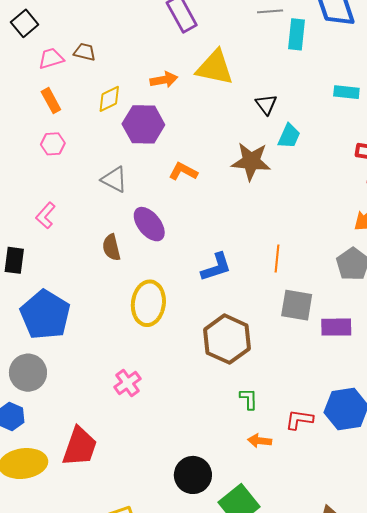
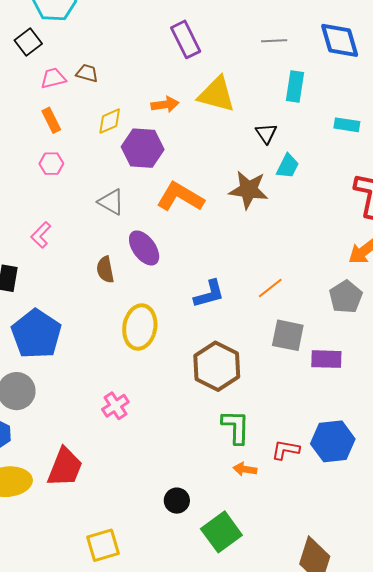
cyan rectangle: (296, 34) -> (295, 86), moved
orange L-shape: (183, 171) -> (180, 197), size x1.6
orange line: (277, 259) -> (270, 288), turned 44
green L-shape: (249, 399) -> (236, 427), size x1.6
black circle: (193, 475) -> (177, 501), size x0.7

